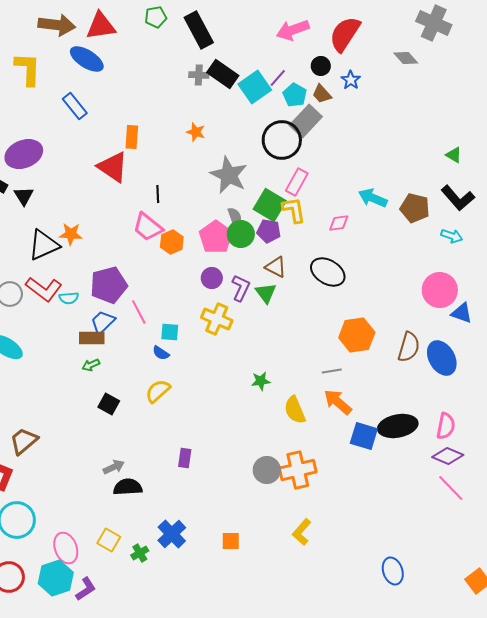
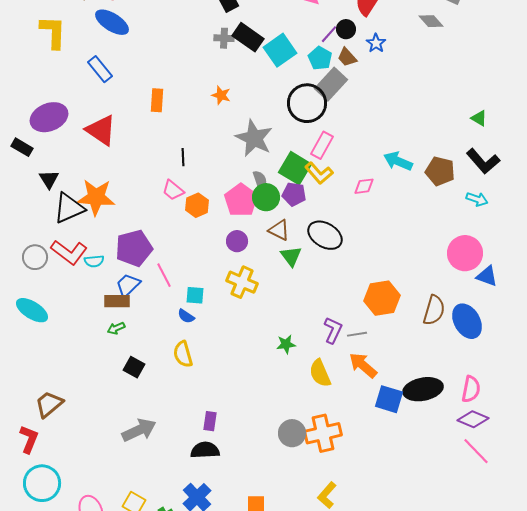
purple line: (278, 78) -> (329, 34), moved
red triangle: (113, 167) -> (101, 130), moved
black triangle: (24, 196) -> (49, 179), moved
yellow L-shape: (294, 210) -> (319, 173), turned 148
pink trapezoid: (148, 227) -> (173, 190), size x0.7
orange star: (71, 234) -> (96, 197), size x1.6
brown triangle: (276, 267) -> (279, 230), moved
black ellipse: (328, 272) -> (325, 235), moved
purple L-shape: (241, 288) -> (333, 330), moved
yellow semicircle: (158, 391) -> (183, 354), turned -64
gray arrow: (114, 467) -> (139, 430), size x1.6
black semicircle: (128, 487) -> (205, 450), moved

